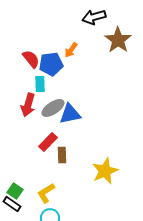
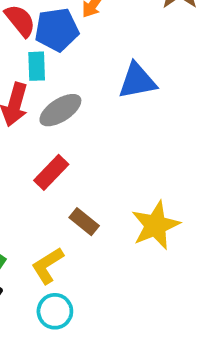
blue triangle: (70, 114) -> (137, 81), moved
brown rectangle: (62, 155) -> (84, 222), moved, turned -49

